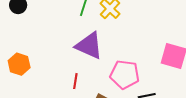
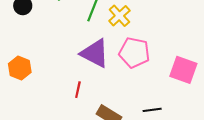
pink pentagon: (125, 75) -> (134, 53), moved

